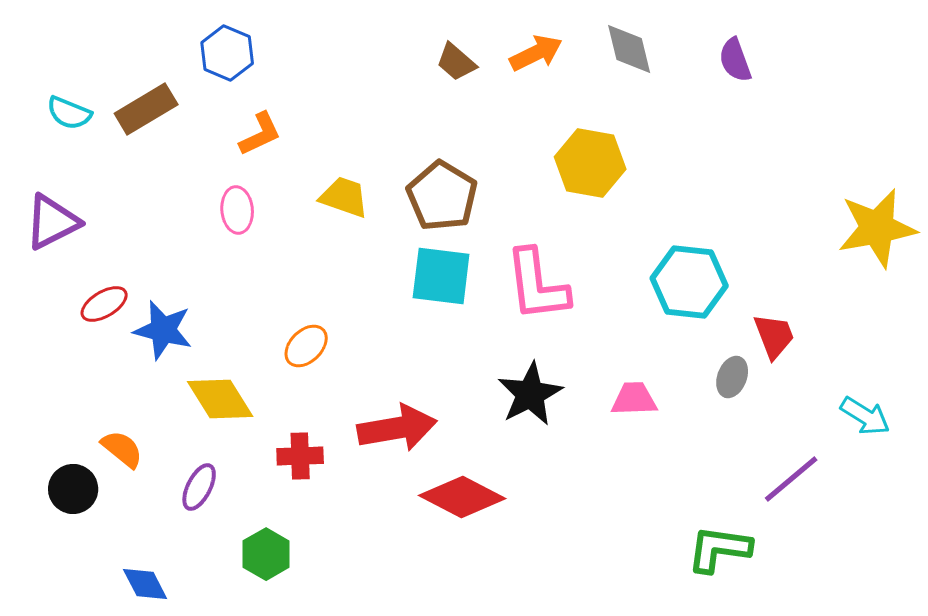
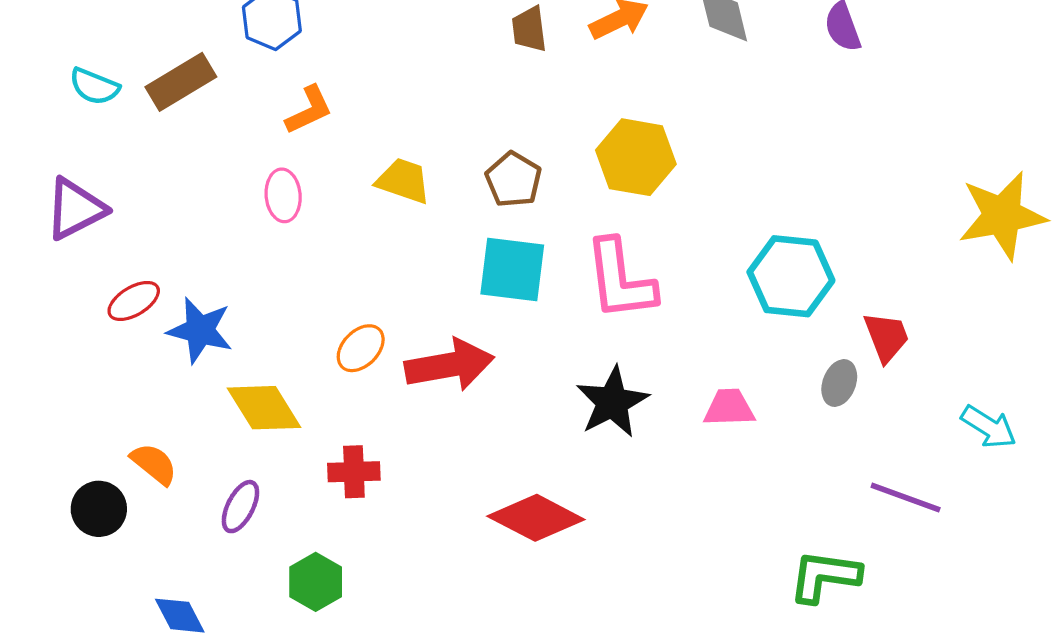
brown trapezoid: (456, 62) -> (529, 29), turned 42
yellow hexagon: (590, 163) -> (636, 157), moved
brown pentagon: (442, 196) -> (513, 180), size x0.7
red arrow: (397, 428) -> (449, 365), moved
purple line: (791, 479) -> (906, 498), turned 60

